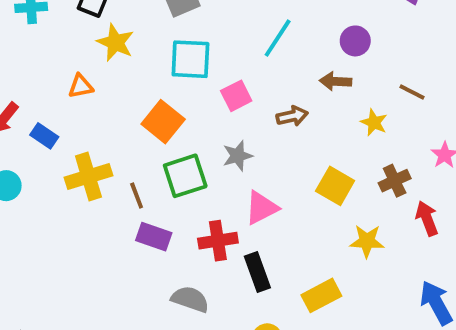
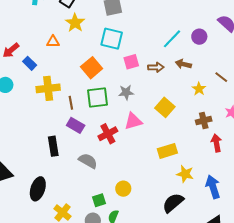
cyan line: (278, 38) -> (172, 39), moved
purple circle: (355, 41) -> (199, 37), moved
brown arrow: (292, 116) -> (156, 67), moved
yellow square: (335, 186) -> (165, 107), moved
red cross: (218, 241) -> (108, 134), turned -30
yellow star: (367, 241) -> (185, 174), moved
black rectangle: (257, 272) -> (53, 146), moved
yellow rectangle: (321, 295) -> (167, 151), moved

